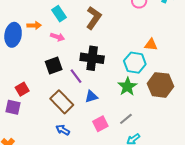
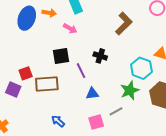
brown L-shape: (94, 18) -> (124, 24), moved
black cross: (92, 58) -> (100, 56), size x0.6
brown rectangle: (62, 102) -> (47, 84), moved, turned -60
gray line: (126, 119) -> (116, 111), moved

